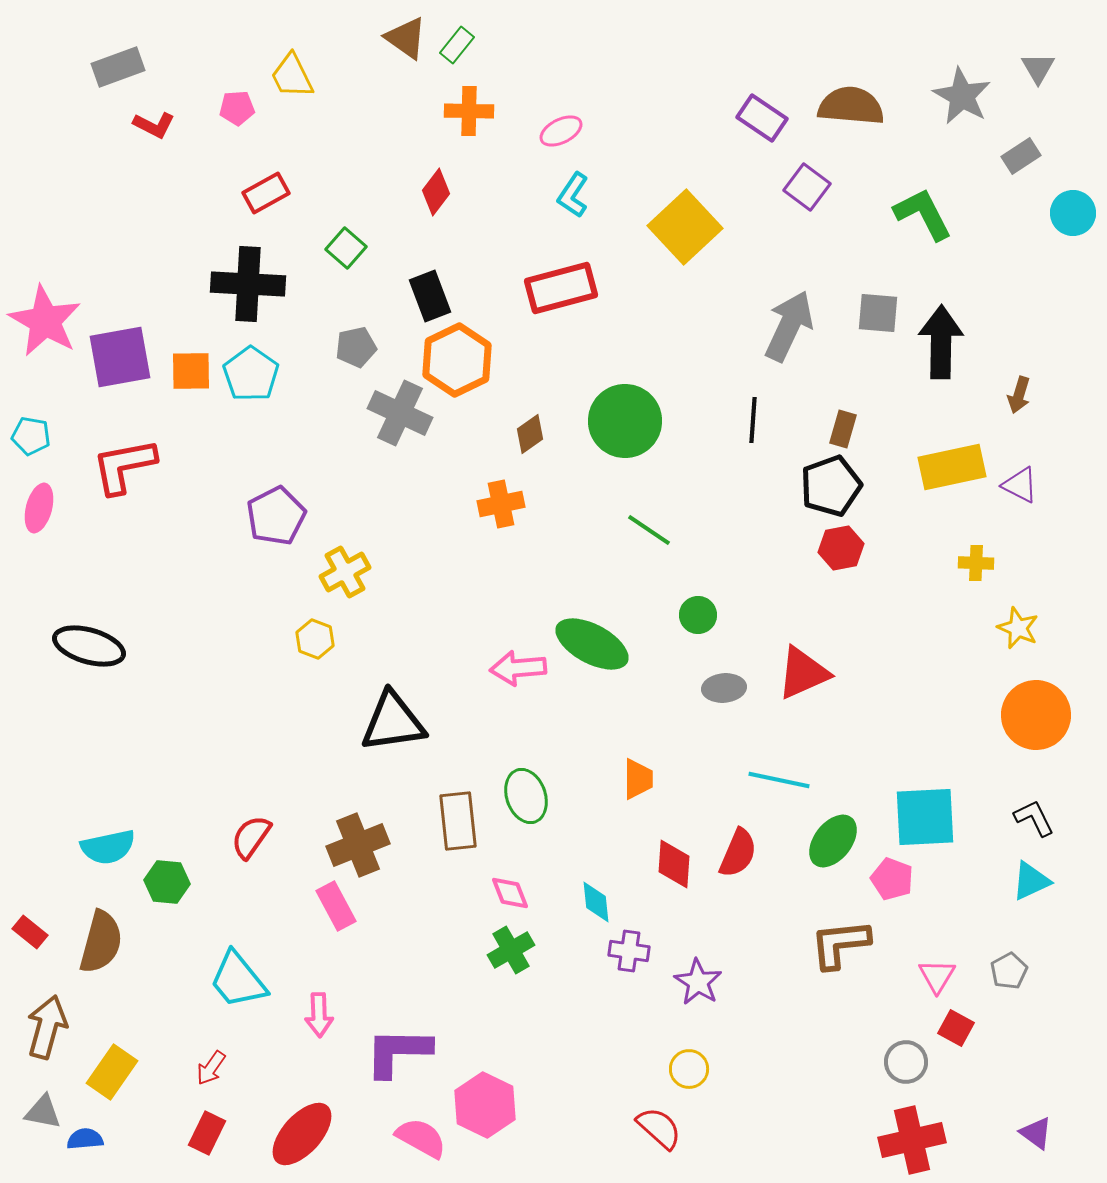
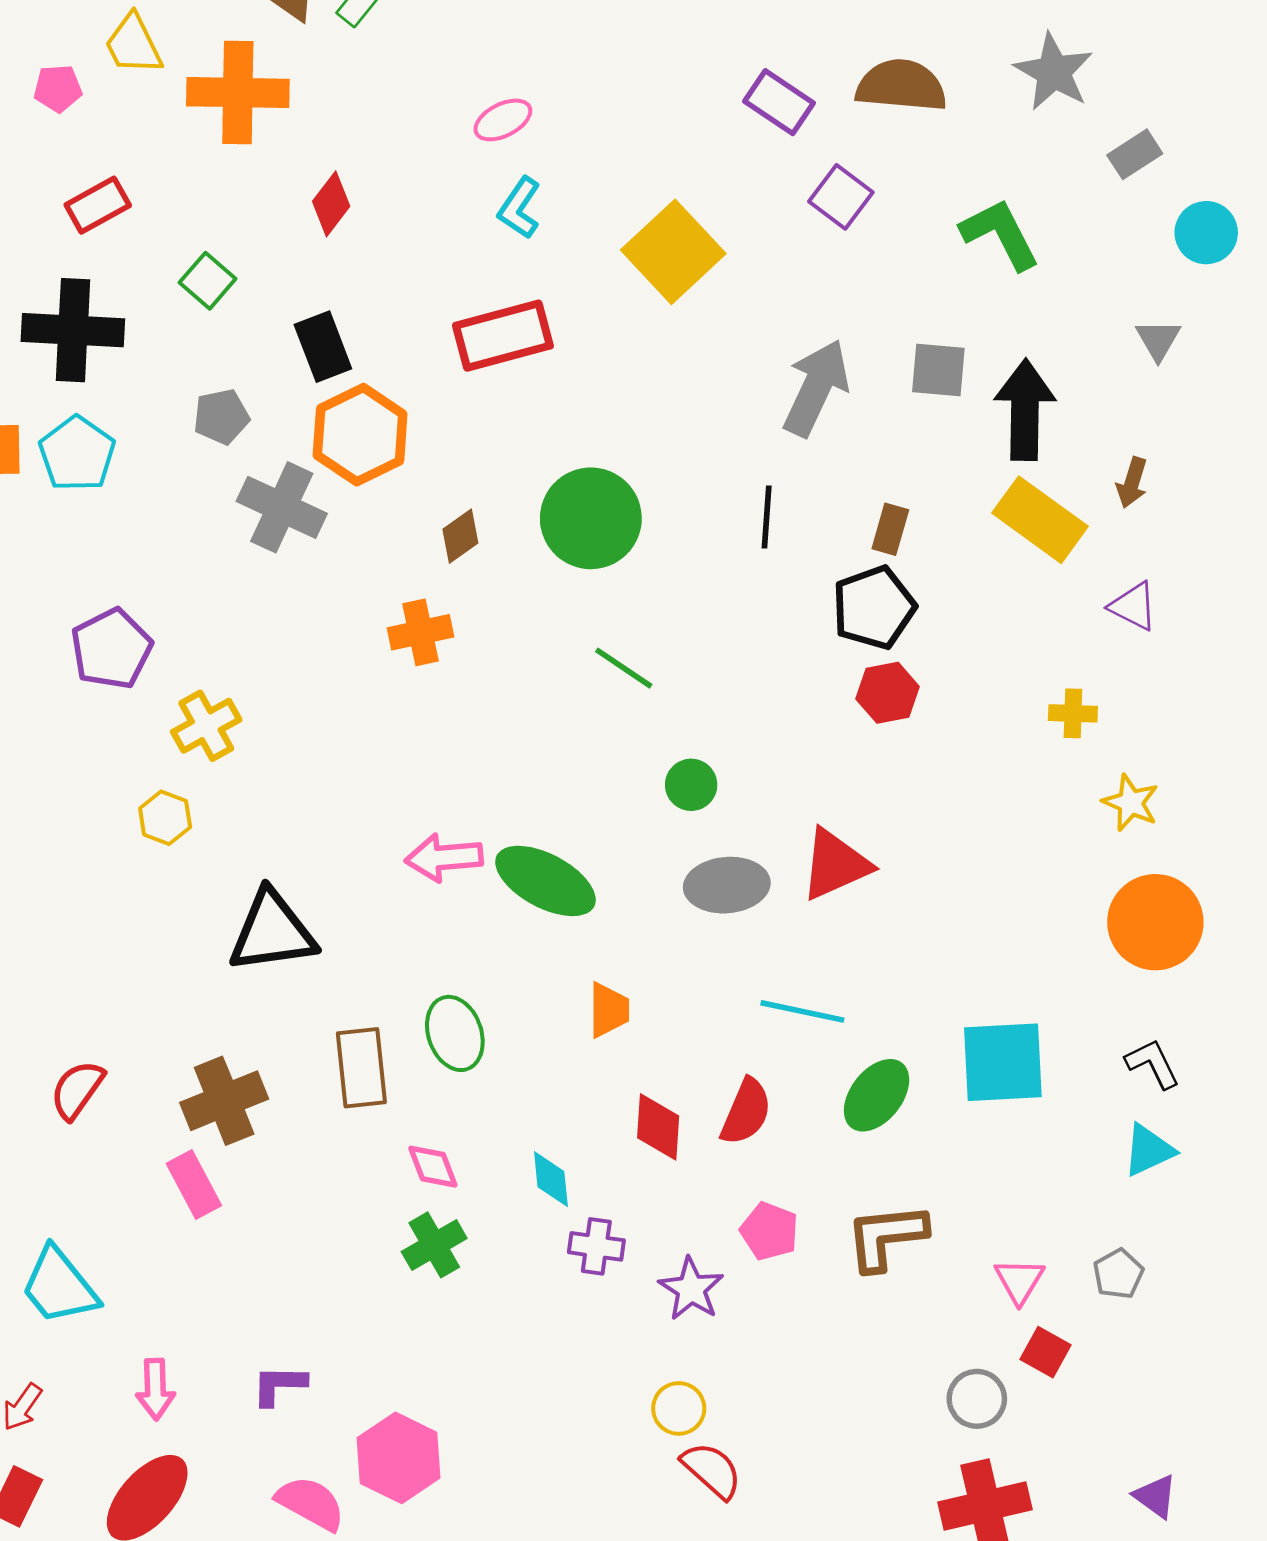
gray triangle: (1038, 68) -> (1158, 340), moved
orange cross: (469, 111) -> (238, 93), moved, size x1.5
yellow rectangle: (952, 467) -> (1040, 520), moved, turned 48
green ellipse: (592, 644) -> (545, 881), moved
gray ellipse: (724, 688) -> (727, 885), size x1.4
pink pentagon: (892, 879) -> (769, 1231), moved
pink arrow: (319, 1015) -> (155, 1389), moved
purple L-shape: (398, 1052) -> (279, 1385), size x0.6
red semicircle: (659, 1128) -> (712, 1470), moved

